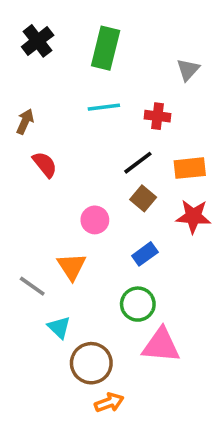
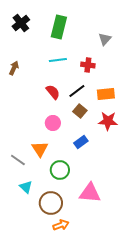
red semicircle: (45, 164) -> (53, 92), moved
green circle: (138, 304) -> (60, 170), moved
cyan triangle: (59, 327) -> (26, 187), moved

